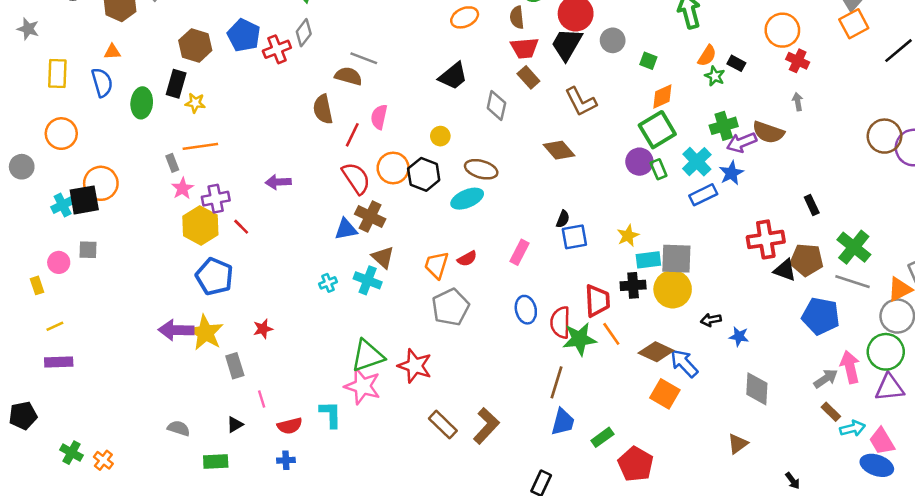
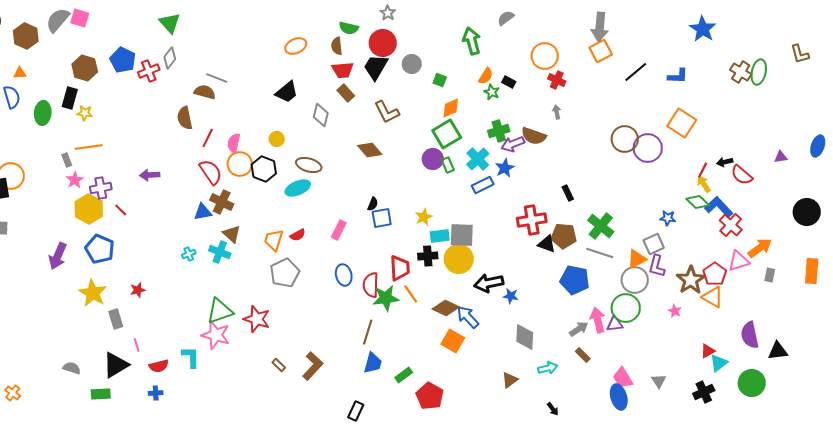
pink semicircle: (379, 117) -> (234, 143), moved
black arrow: (711, 320) -> (489, 283), size x1.8
purple arrow: (176, 330) -> (58, 256), moved, turned -68
purple triangle: (890, 388) -> (615, 324), moved, size x0.7
black triangle: (235, 425) -> (116, 365), size x2.0
brown rectangle: (443, 425) -> (279, 365), size x0.6
cyan arrow: (853, 428) -> (548, 368), moved
blue ellipse: (877, 465) -> (619, 397), turned 55

